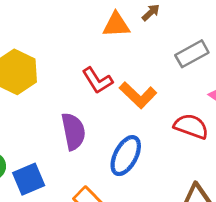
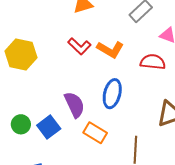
purple semicircle: (73, 131) -> (74, 105), moved

